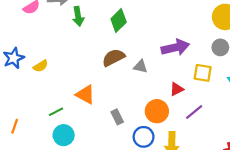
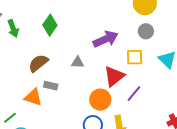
brown semicircle: (113, 58) -> (38, 63), moved
red triangle: (177, 89) -> (114, 76), size x1.6
gray rectangle: (117, 117) -> (51, 86), moved, turned -40

